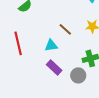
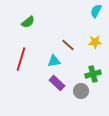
red line: (18, 43) -> (21, 59), turned 30

